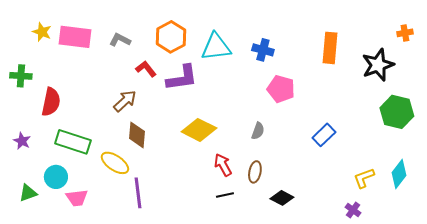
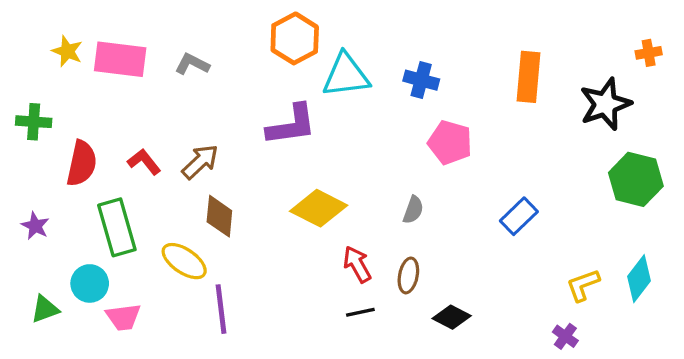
orange hexagon: (171, 37) -> (295, 38), moved
red L-shape: (146, 69) -> (144, 162), moved
green rectangle: (73, 142) -> (117, 227), turned 56

